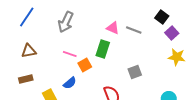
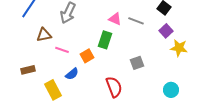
purple square: (172, 33) -> (166, 31), moved
brown triangle: (29, 51) -> (44, 35), moved
pink line: (70, 54) -> (62, 50), moved

